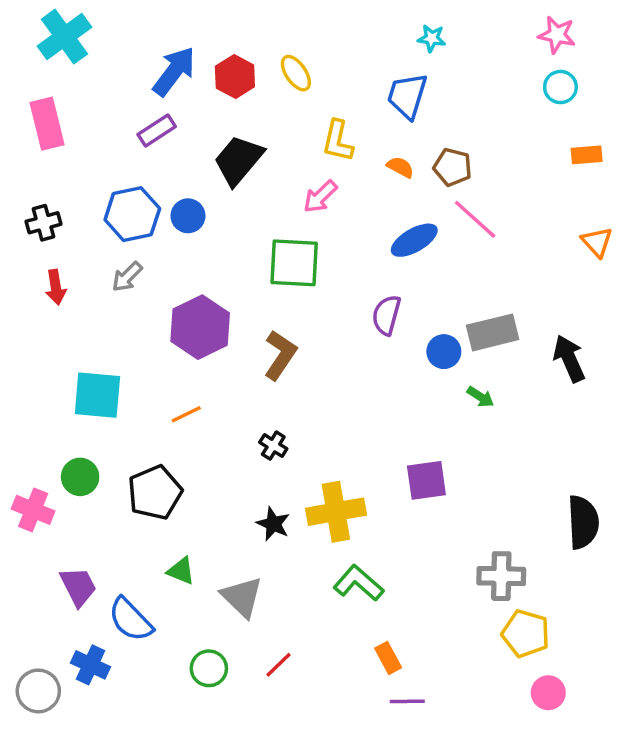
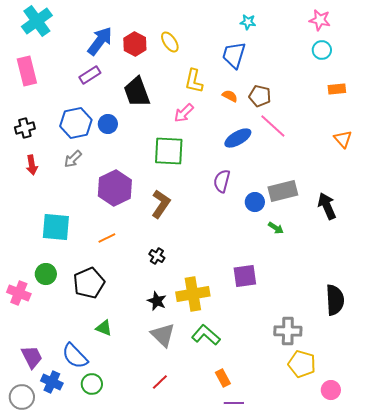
black trapezoid: (238, 160) -> (137, 92), turned -60
purple trapezoid: (78, 587) -> (32, 357), moved
gray triangle: (242, 597) -> (163, 335), moved
green circle: (209, 668) -> (92, 384), moved
pink circle: (548, 693) -> (331, 390), moved

